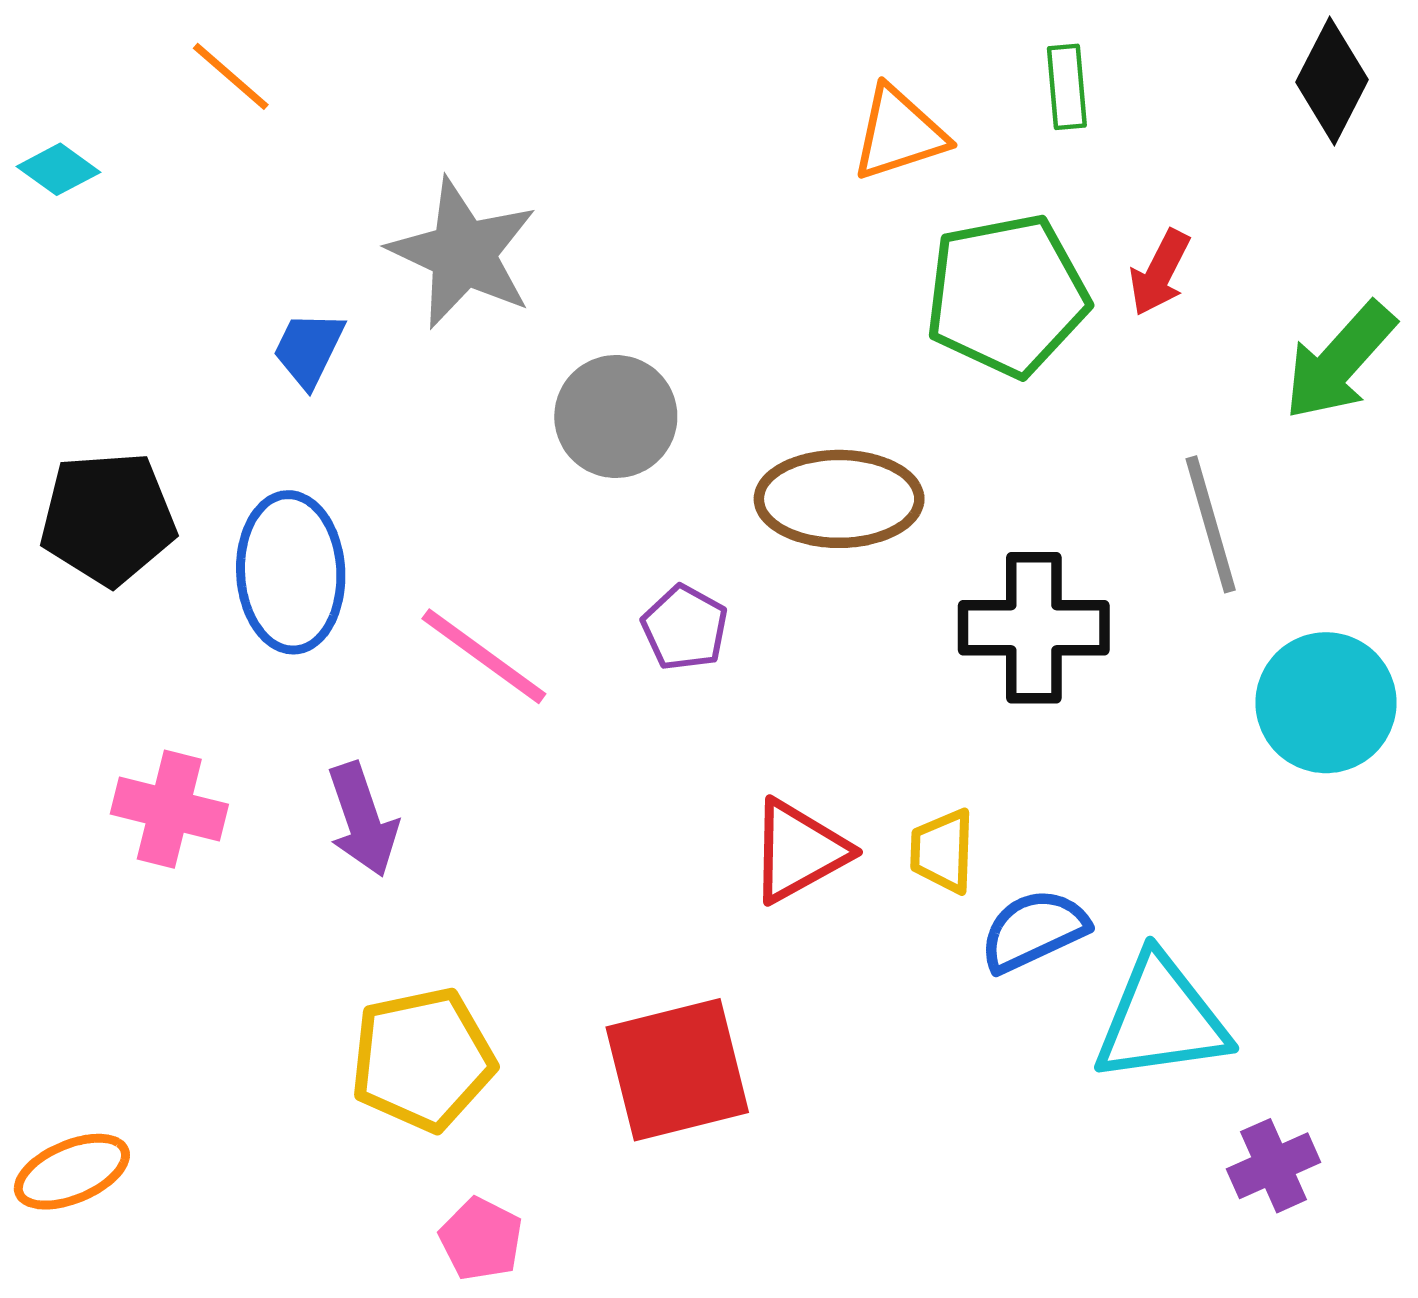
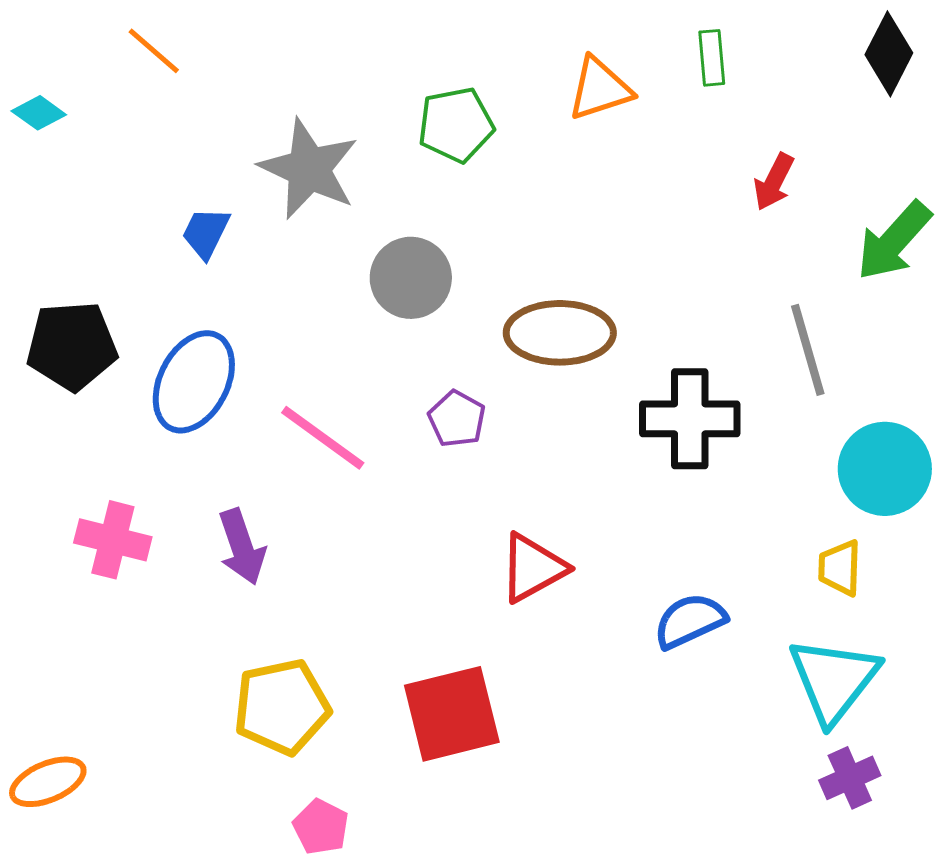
green pentagon: (1007, 295) -> (456, 125), moved, size x0.7
blue ellipse: (291, 572) -> (194, 382), turned 30
yellow trapezoid: (942, 851) -> (840, 568), moved
cyan triangle: (1161, 1019) -> (834, 680), moved, turned -44

